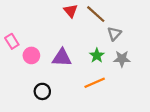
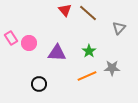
gray triangle: (114, 34) -> (119, 28), moved
pink circle: (31, 55) -> (29, 43), moved
gray star: (122, 59) -> (112, 68), moved

